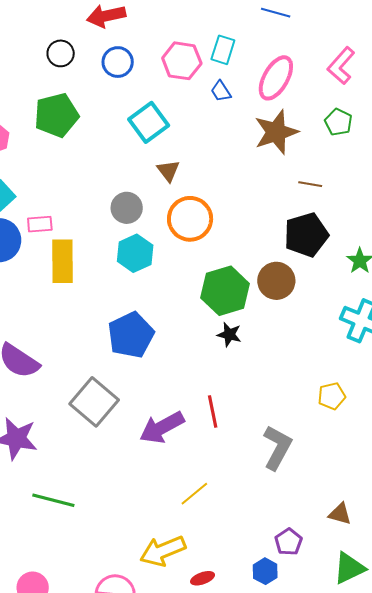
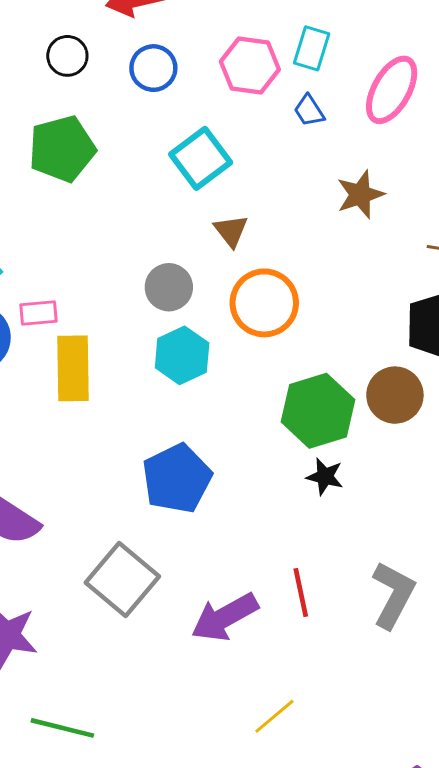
brown star: (276, 132) -> (360, 195), moved, size x0.7
gray L-shape: (277, 447) -> (393, 595), moved

